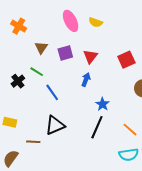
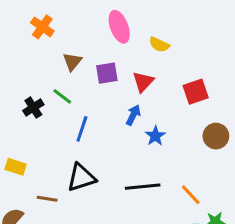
yellow semicircle: (96, 22) -> (159, 45), moved
blue line: (52, 92) -> (82, 129), turned 48
blue star: (102, 104) -> (155, 136), moved
black line: (97, 127) -> (143, 187), turned 55

